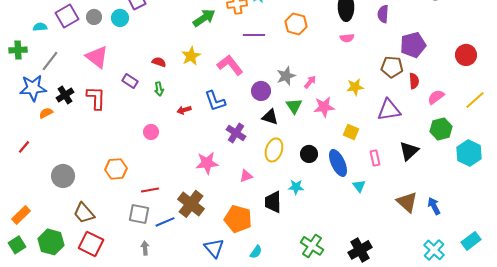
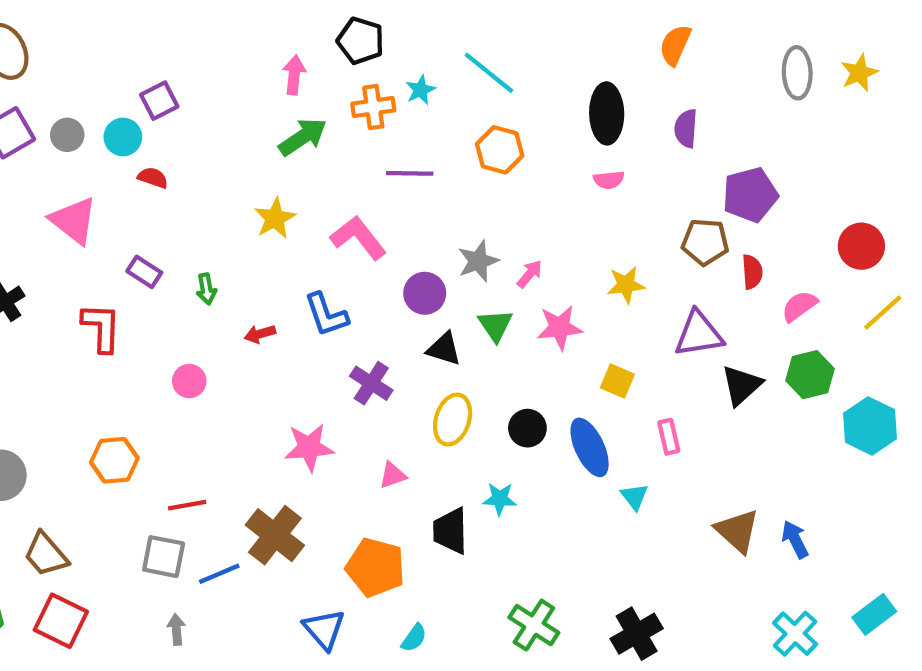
red circle: (466, 55) -> (861, 246), moved
red semicircle: (159, 62) -> (153, 178), moved
red L-shape: (96, 98) -> (101, 328), moved
black triangle: (409, 151) -> (742, 385), moved

